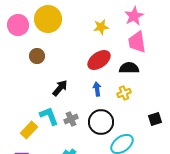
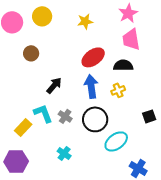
yellow circle: (48, 19) -> (42, 16), size x0.7
yellow star: (101, 27) -> (85, 21), moved
blue arrow: (97, 89) -> (91, 86), size x1.6
gray cross: (71, 119) -> (65, 116), turned -32

